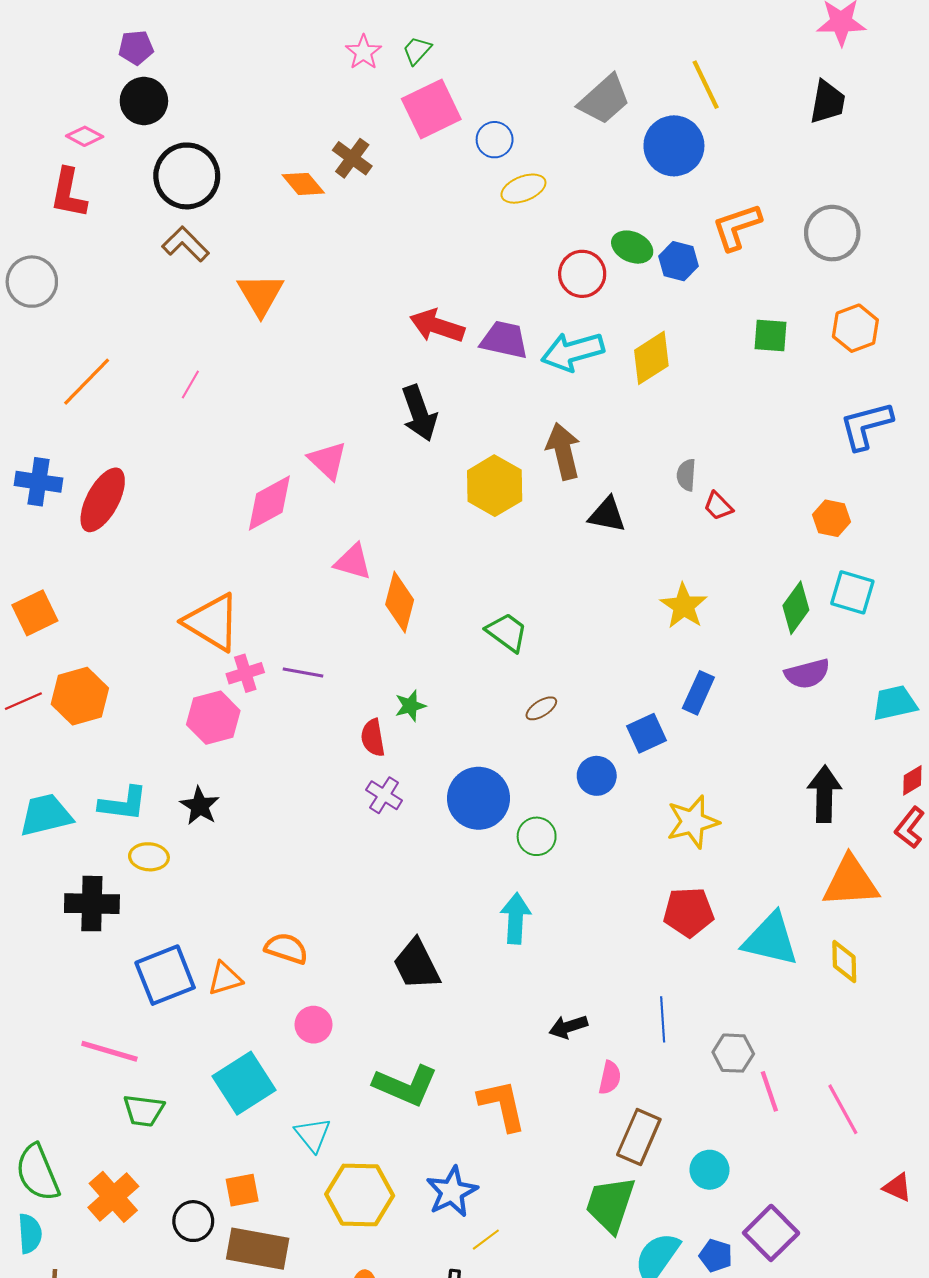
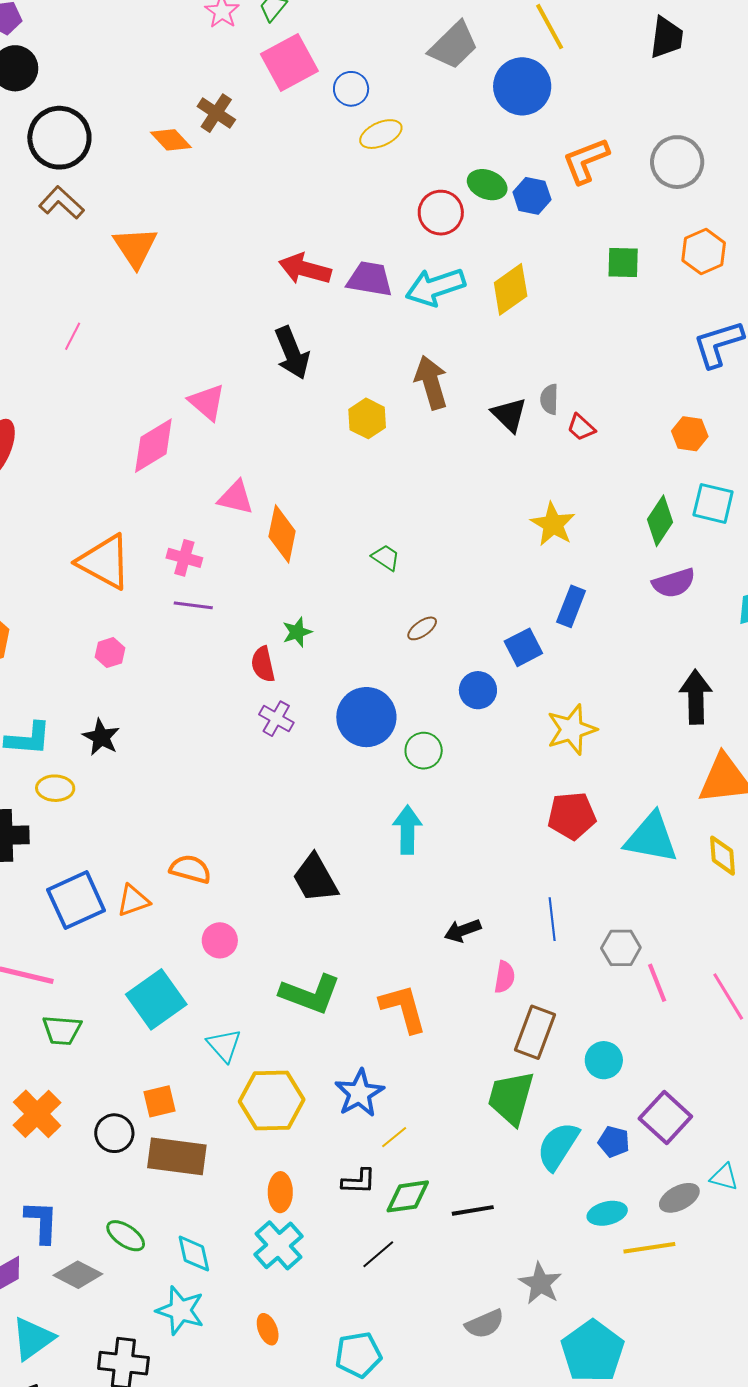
yellow hexagon: (495, 486) -> (367, 418), size x0.7
black triangle: (607, 515) -> (509, 415), moved, turned 36
green trapezoid: (507, 632) -> (386, 558), size x0.7
pink cross: (245, 673) -> (184, 558), moved, turned 36
pink hexagon: (213, 718) -> (110, 653), size x0.6

